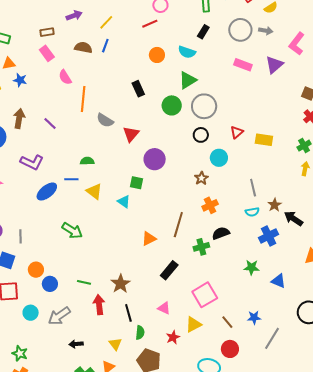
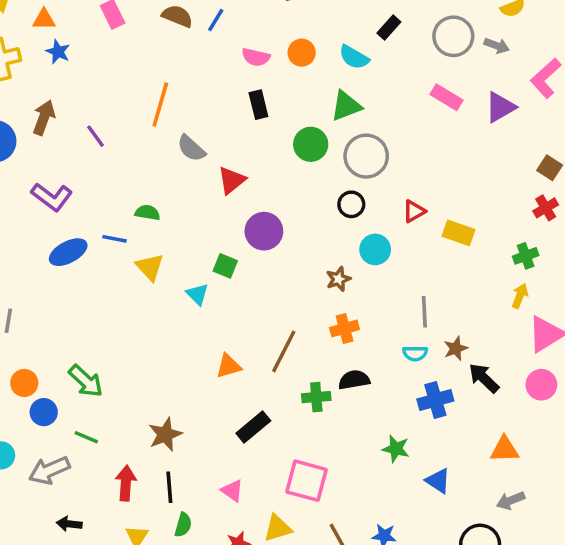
pink semicircle: (65, 77) -> (256, 57), moved, turned -56
green arrow: (72, 231) -> (86, 381), moved
green line: (84, 282) -> (86, 437), moved
pink square: (205, 295) -> (307, 481), turned 35
red arrow: (99, 305) -> (126, 483), moved

